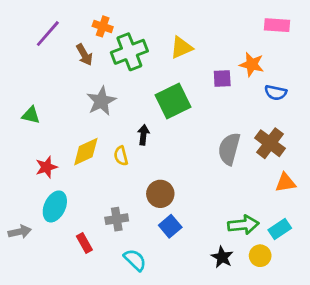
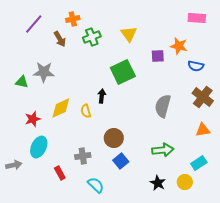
orange cross: (103, 26) -> (73, 19), turned -32
yellow triangle: (181, 48) -> (129, 34), turned -42
green cross: (129, 52) -> (92, 37), size x0.7
gray star: (101, 101) -> (44, 72), moved, turned 30
brown cross: (270, 143) -> (203, 97), moved
green arrow: (243, 225) -> (163, 150), moved

